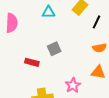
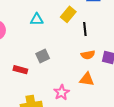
black line: (97, 22) -> (85, 29), turned -32

